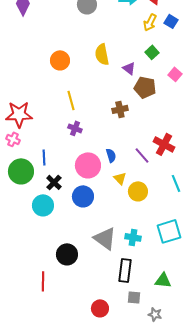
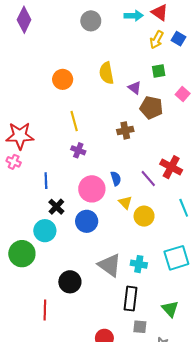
green square: (152, 52) -> (159, 71), turned 32
green circle: (21, 171) -> (22, 254), moved
green triangle: (163, 280) -> (170, 309), turned 42

